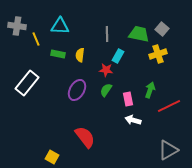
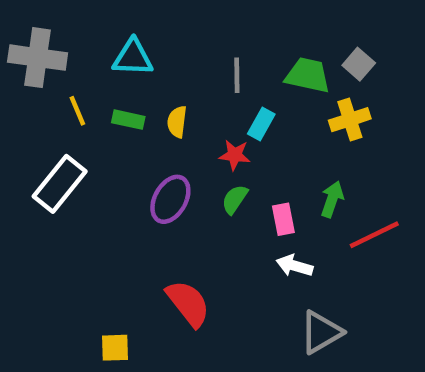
gray cross: (17, 26) -> (38, 58), size x1.4
yellow line: (36, 39) -> (77, 111), moved
gray triangle: (168, 150) -> (321, 332), moved
yellow square: (52, 157) -> (115, 348), turned -32

